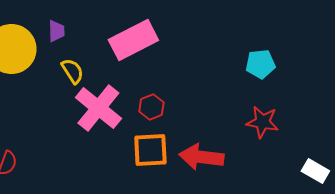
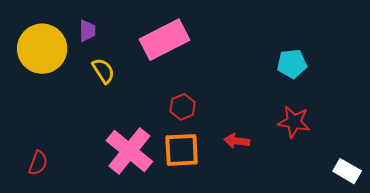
pink cross: (98, 108) -> (129, 151), moved
red arrow: (201, 157) -> (237, 141), moved, size x0.6

